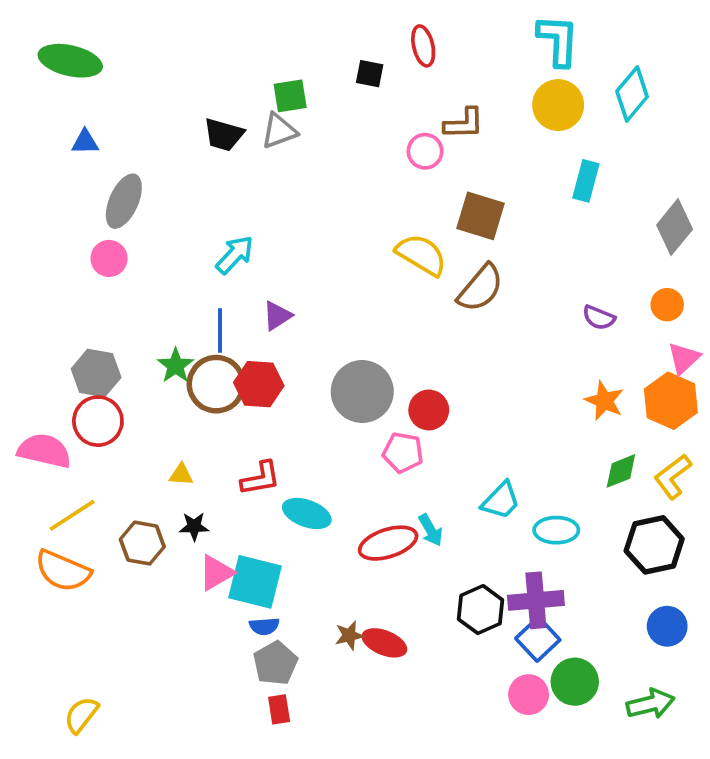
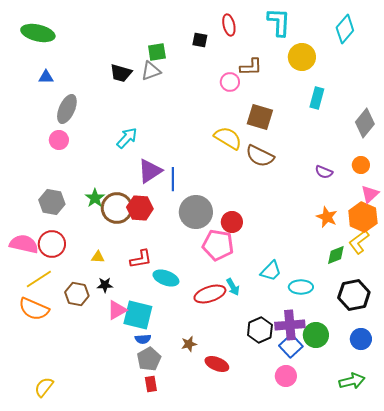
cyan L-shape: (558, 40) -> (279, 22), moved
cyan diamond: (632, 94) -> (345, 29), moved
brown semicircle: (481, 288) -> (260, 156), turned 76
purple triangle: (277, 316) -> (150, 171), size x1.5
blue line: (220, 331) -> (173, 179), moved
red circle: (98, 421) -> (52, 244), moved
pink pentagon: (403, 452) -> (218, 245), size x1.4
yellow L-shape: (673, 477) -> (359, 242), moved
red ellipse: (384, 643) -> (217, 364), moved
green circle: (575, 682) -> (316, 335), moved

